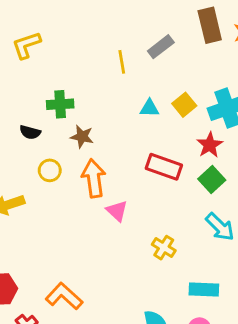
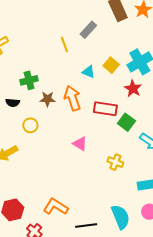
cyan triangle: (149, 108) -> (89, 72), turned 32
orange arrow: (94, 178) -> (72, 98), moved
green square: (212, 180) -> (126, 122), moved

